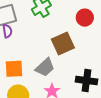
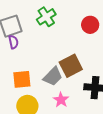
brown square: (63, 44) -> (71, 66), moved

